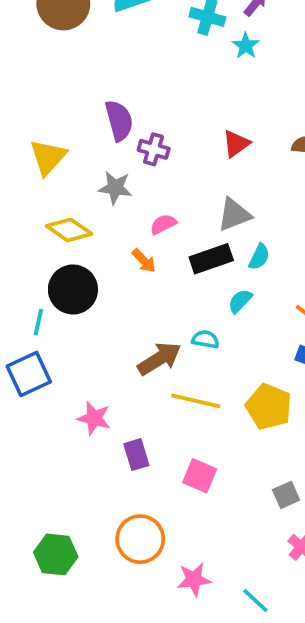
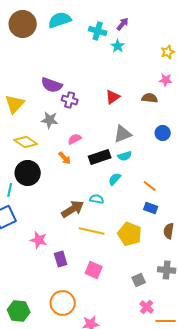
purple semicircle: (119, 121) -> (52, 85), turned 125
gray triangle: (234, 215) -> (123, 134), moved
cyan semicircle: (259, 257) -> (125, 156), turned 48

